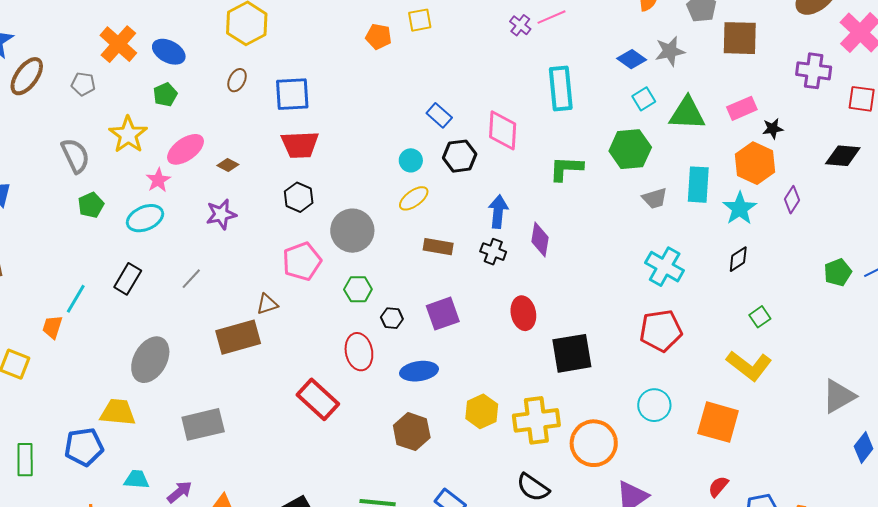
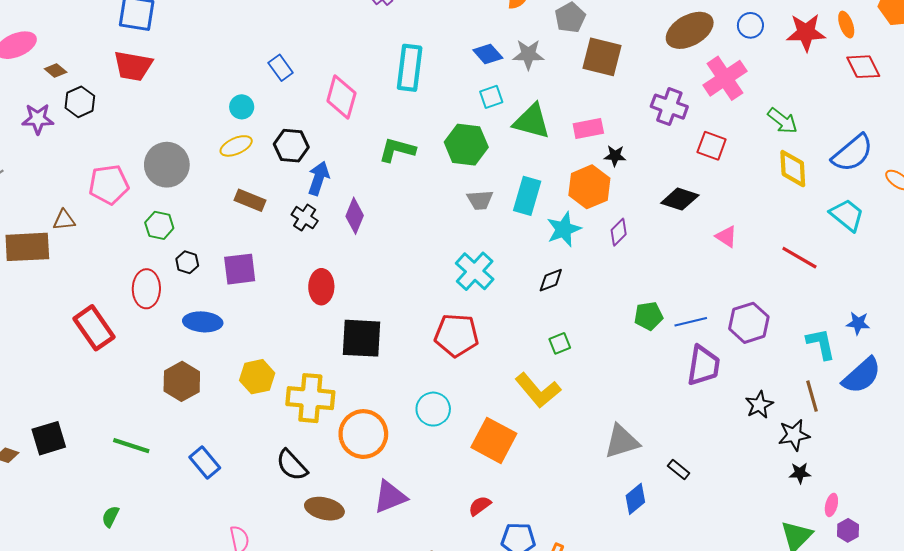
black hexagon: (460, 156) -> (291, 146), moved
black hexagon: (299, 197) -> (80, 102), moved

